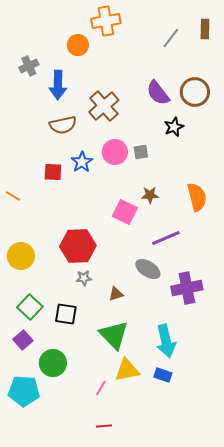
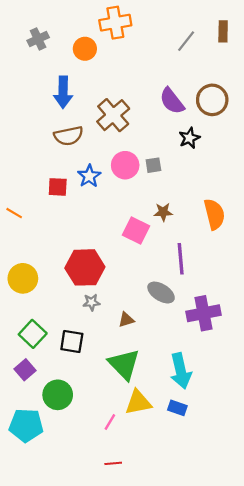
gray cross: (29, 66) -> (38, 39), moved
purple line: (166, 238) -> (181, 259), turned -72

